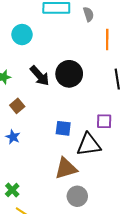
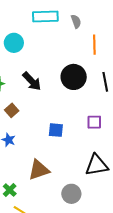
black circle: (69, 74) -> (74, 77), moved
black triangle: (89, 145) -> (97, 165), moved
brown triangle: (66, 168) -> (39, 170), moved

